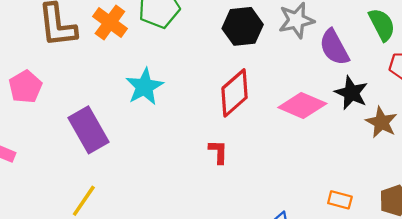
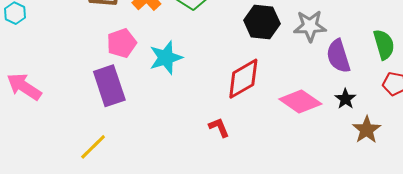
pink pentagon: (25, 87) -> (122, 43), moved
black star: (351, 93) -> (345, 99), size x0.7
red L-shape: (218, 152) -> (219, 127), turned -35

